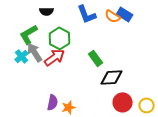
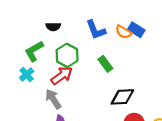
gray arrow: (35, 52) -> (53, 99), moved
green rectangle: (96, 58) -> (105, 64), moved

